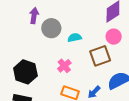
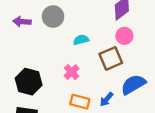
purple arrow: (34, 16) -> (22, 22), moved, turned -91
gray circle: (51, 28) -> (53, 17), moved

